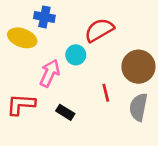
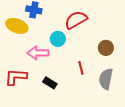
brown circle: (138, 67) -> (106, 48), size x0.6
pink arrow: (50, 73) -> (38, 53), turned -115

